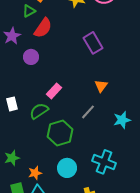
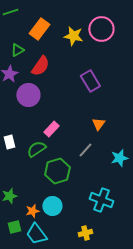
green triangle: (29, 11) -> (17, 50), moved
purple circle: (31, 57) -> (28, 95), size x1.5
cyan circle: (67, 168) -> (52, 206), moved

